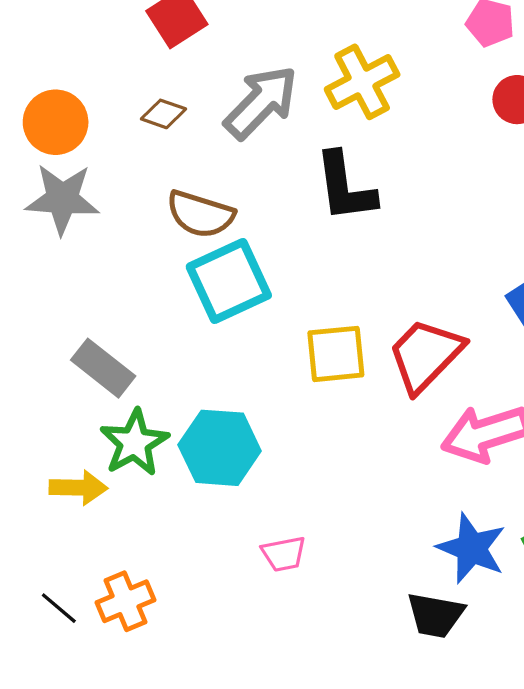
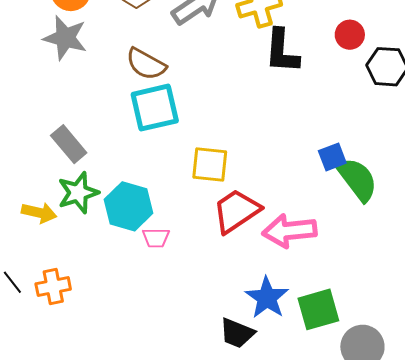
black L-shape: (345, 187) -> (282, 51), moved
red trapezoid: (425, 355) -> (236, 211), moved
pink trapezoid: (284, 554) -> (156, 238), moved

